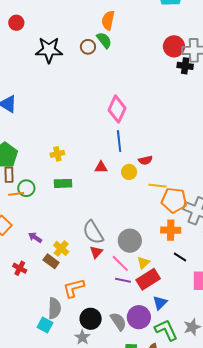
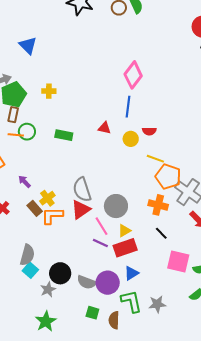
yellow cross: (57, 154) -> (49, 91), moved
red triangle: (96, 252) -> (81, 210), size x1.5
orange L-shape: (74, 288) -> (52, 216), moved
gray semicircle: (118, 321) -> (87, 282), turned 132
cyan square: (45, 325) -> (30, 270), moved

